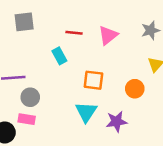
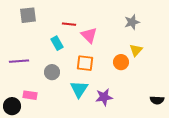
pink triangle: (108, 35) -> (89, 35), moved, turned -36
orange circle: (135, 89) -> (121, 62), moved
gray circle: (30, 97) -> (52, 72), moved

